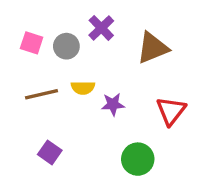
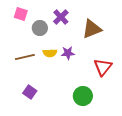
pink square: (32, 43) -> (21, 14), moved
purple star: (113, 104) -> (68, 53), moved

